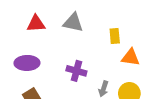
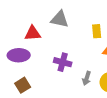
red triangle: (36, 24) -> (33, 33), moved

